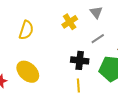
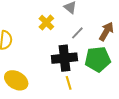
black cross: (80, 60) -> (64, 58), size x1.4

